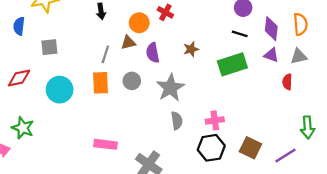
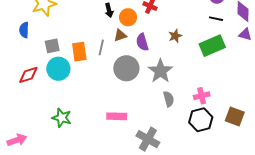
black arrow: (101, 11) -> (109, 10), moved
gray circle: (132, 81) -> (126, 68), size x1.6
orange rectangle: (101, 83) -> (79, 52), moved
cyan circle: (60, 90) -> (58, 69), moved
green star: (23, 128) -> (62, 118), moved
pink rectangle: (105, 144) -> (117, 116), moved

